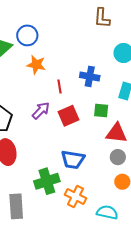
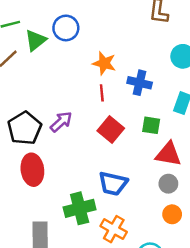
orange star: (36, 65) -> (104, 63), moved
purple arrow: (41, 110) -> (61, 122), moved
red square: (68, 116) -> (111, 129), turned -30

